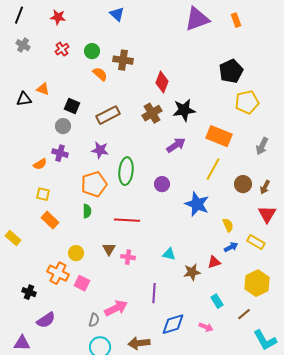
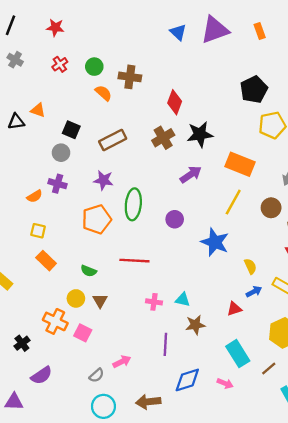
blue triangle: (117, 14) -> (178, 32), moved
brown circle: (243, 184) -> (271, 208), moved
green semicircle: (87, 211) -> (89, 271), moved, turned 112
brown triangle: (109, 249) -> (100, 301), moved
pink cross: (128, 257) -> (154, 302), moved
brown star: (192, 272) -> (195, 325), moved
black cross: (29, 292) -> (22, 343), turned 32
cyan rectangle: (217, 301) -> (238, 354), size x1.6
pink arrow: (116, 308) -> (122, 362), size x0.7
gray semicircle: (94, 320) -> (97, 375), turned 32

